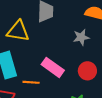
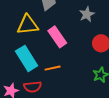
pink rectangle: (53, 67) -> (57, 37), moved, turned 35

